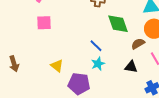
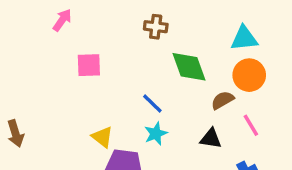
pink square: (44, 23) -> (89, 65), moved
yellow triangle: (57, 66) -> (102, 137), moved

